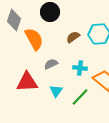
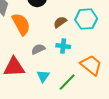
cyan cross: (80, 68) -> (63, 46), moved

